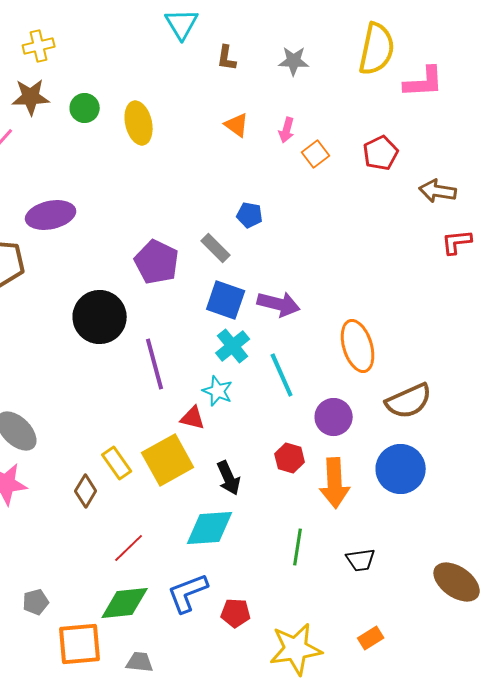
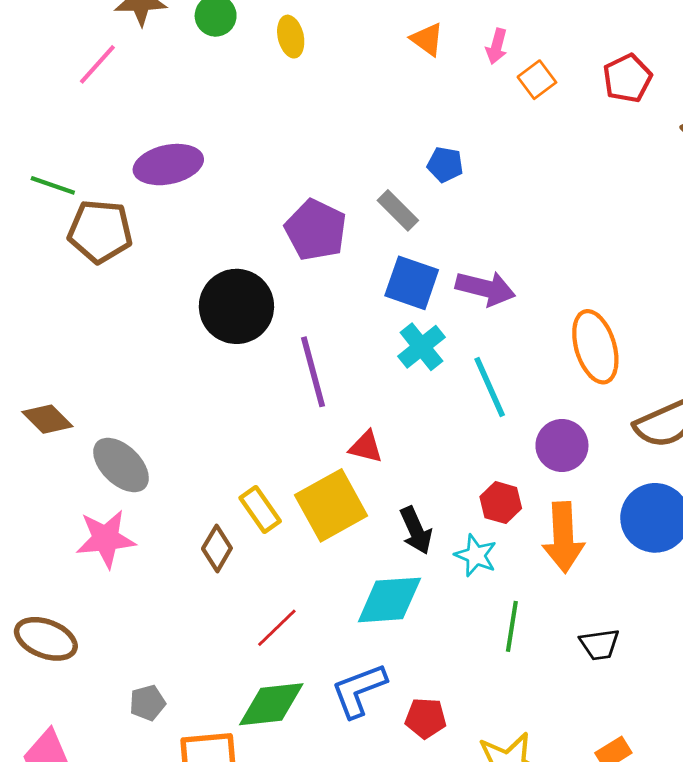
yellow ellipse: (139, 123) -> (291, 37), size x0.7
cyan star: (218, 391) -> (476, 555), moved

